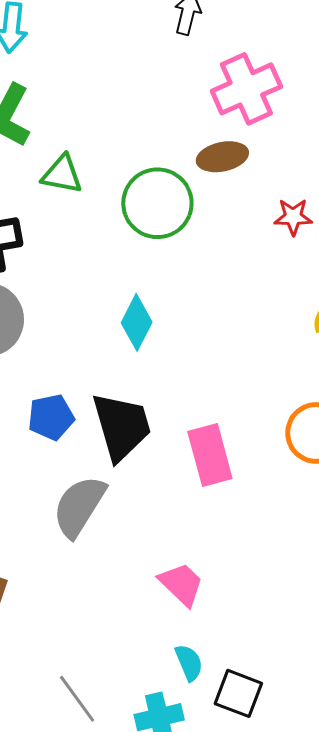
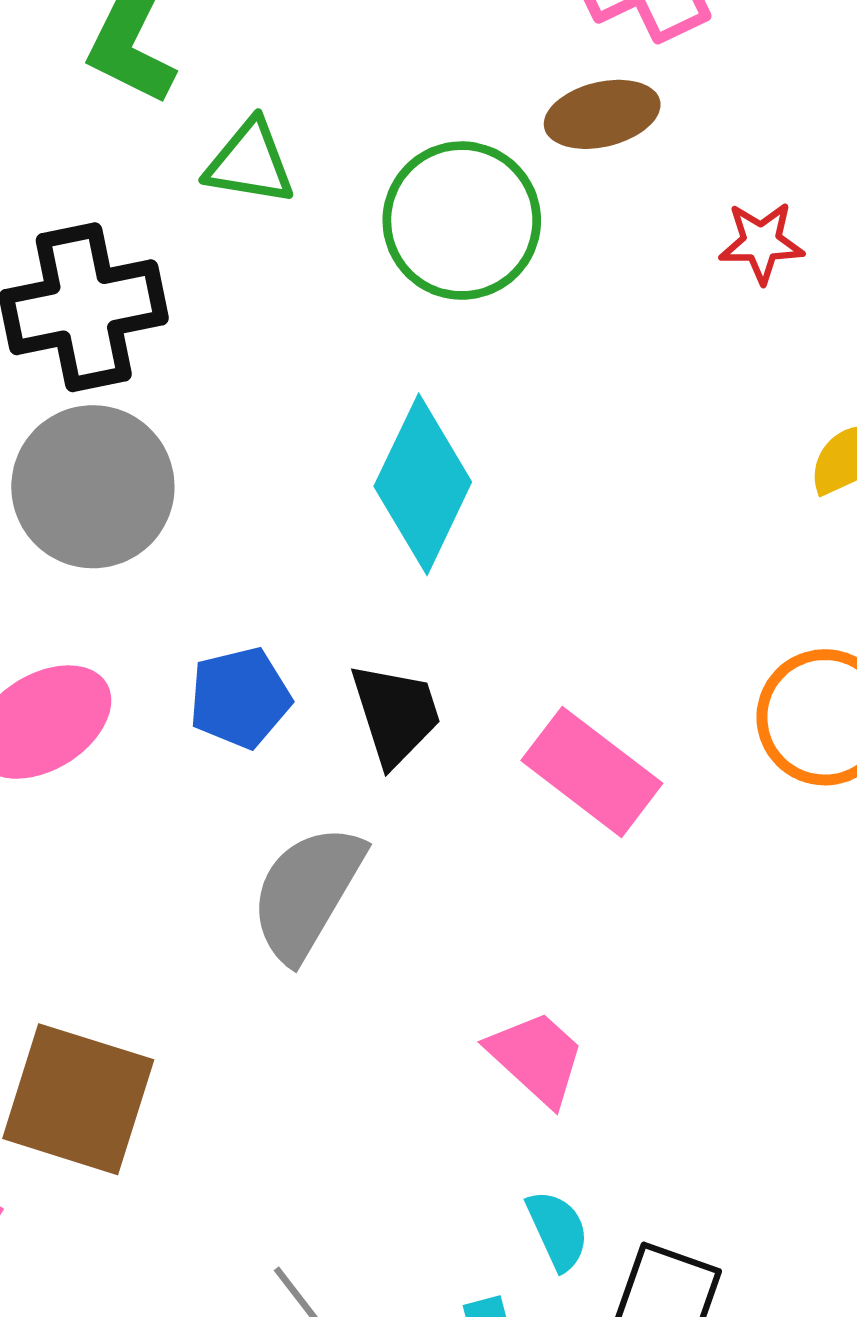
cyan diamond: (137, 322) -> (423, 484), size x1.4
black trapezoid: (122, 426) -> (396, 714), size x0.7
pink rectangle: (210, 455) -> (592, 772), turned -36

